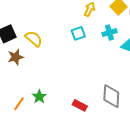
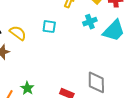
cyan square: (78, 33) -> (49, 27), moved, turned 32

